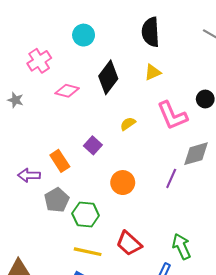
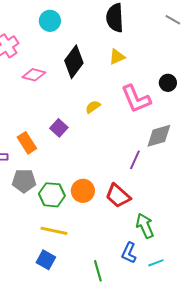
orange circle: (123, 183) -> (83, 191), moved
gray pentagon: (57, 200) -> (24, 181), turned 30
red trapezoid: (129, 243) -> (118, 196), moved

